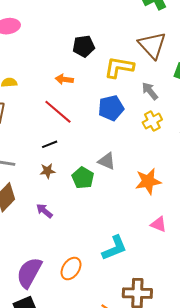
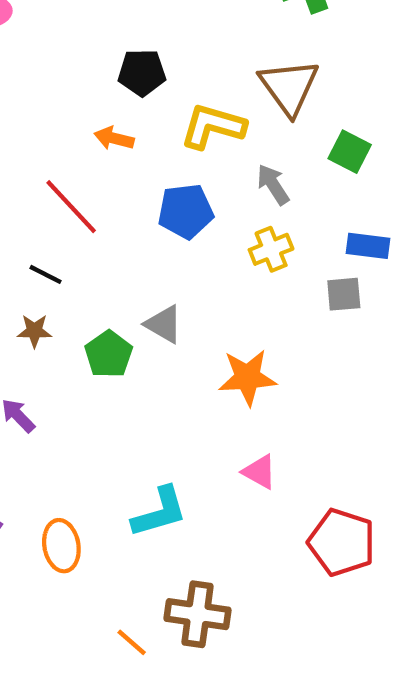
orange arrow: (64, 79) -> (114, 138), moved
black line: (50, 144) -> (45, 274), turned 42
orange ellipse: (71, 269) -> (61, 546), turned -50

